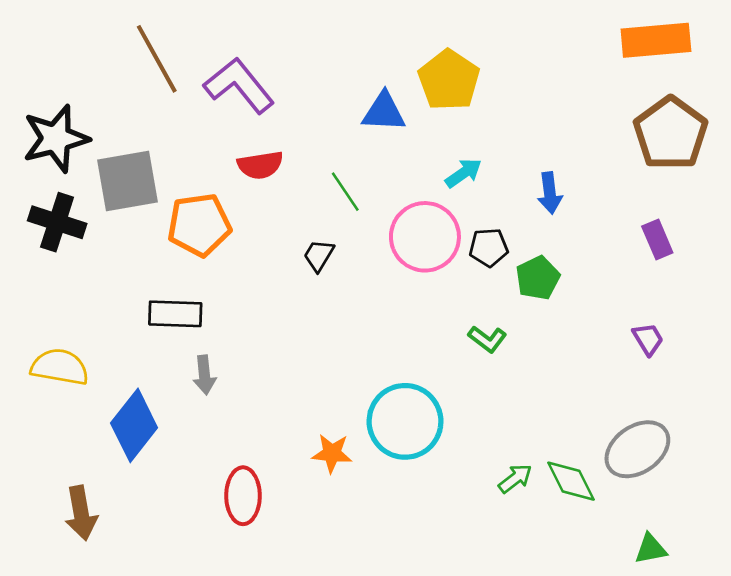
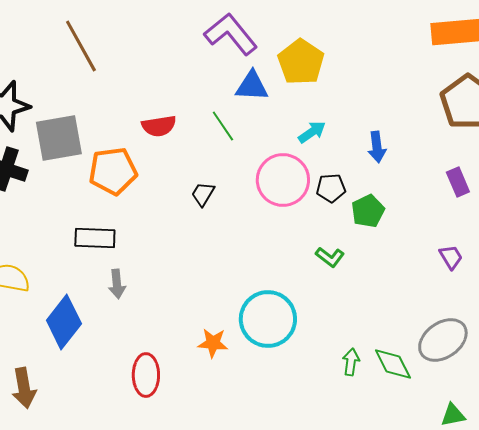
purple L-shape: (239, 85) -> (231, 34), moved
green line: (345, 192) -> (223, 126), moved
green arrow: (515, 478) -> (351, 362), turned -44

